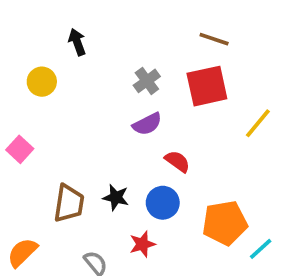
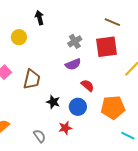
brown trapezoid: (69, 203) -> (32, 79), moved
orange pentagon: (225, 223) -> (113, 107), moved
cyan line: (261, 249) -> (128, 136), turned 64

